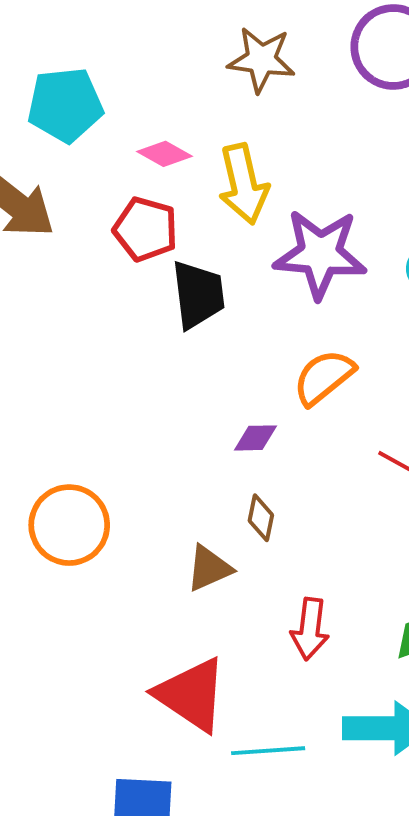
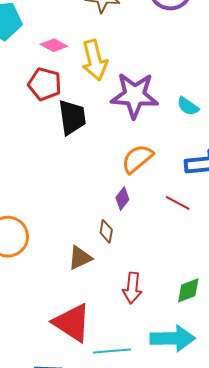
purple diamond: (256, 438) -> (122, 198), moved, turned -50

